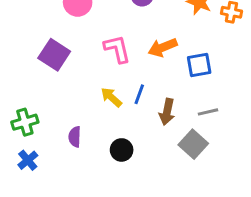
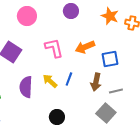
brown arrow: (167, 112) -> (96, 82), moved
purple semicircle: (75, 137) -> (26, 87), moved, size x1.5

